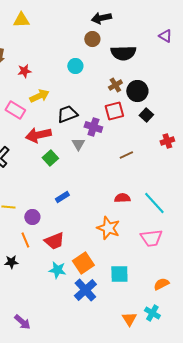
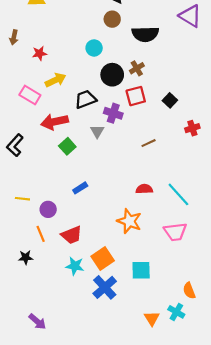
purple triangle: (165, 36) -> (190, 16), size x1.6
black circle: (137, 91) -> (112, 75), moved
orange semicircle: (161, 284) -> (189, 291), moved, turned -84

